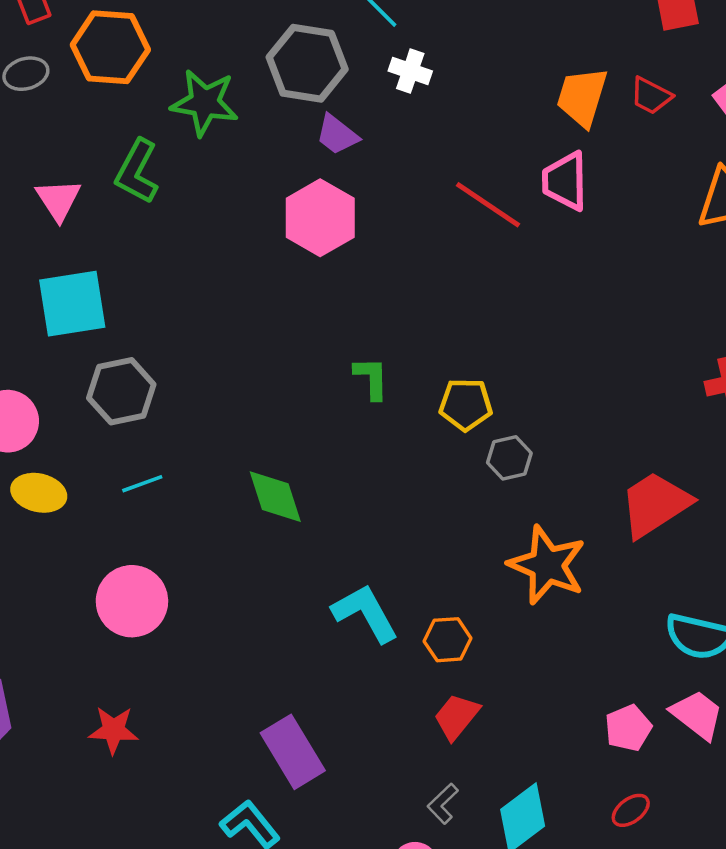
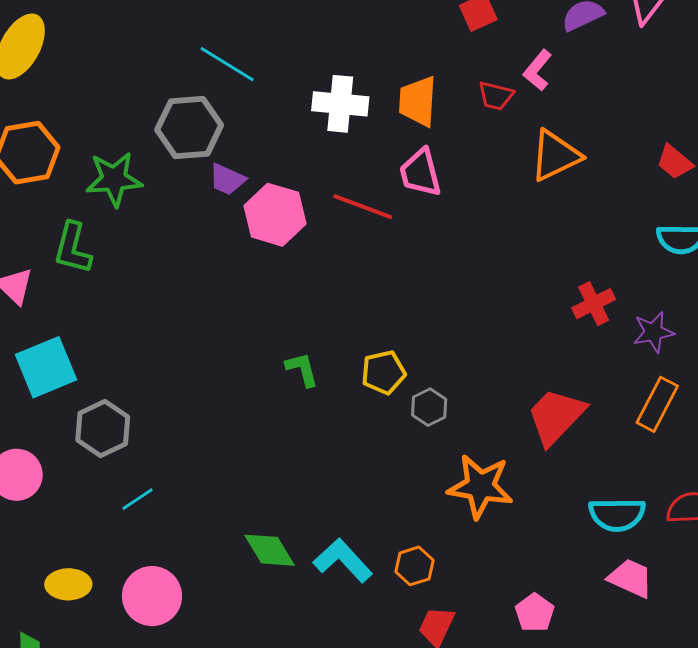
white cross: (410, 71) -> (340, 104), moved, size x1.6
red trapezoid: (651, 96) -> (496, 96), moved
pink hexagon: (320, 218) -> (275, 215), moved
yellow ellipse: (39, 493) -> (68, 584), moved
green diamond: (275, 497) -> (270, 550), moved
pink pentagon: (628, 728) -> (535, 613), moved

